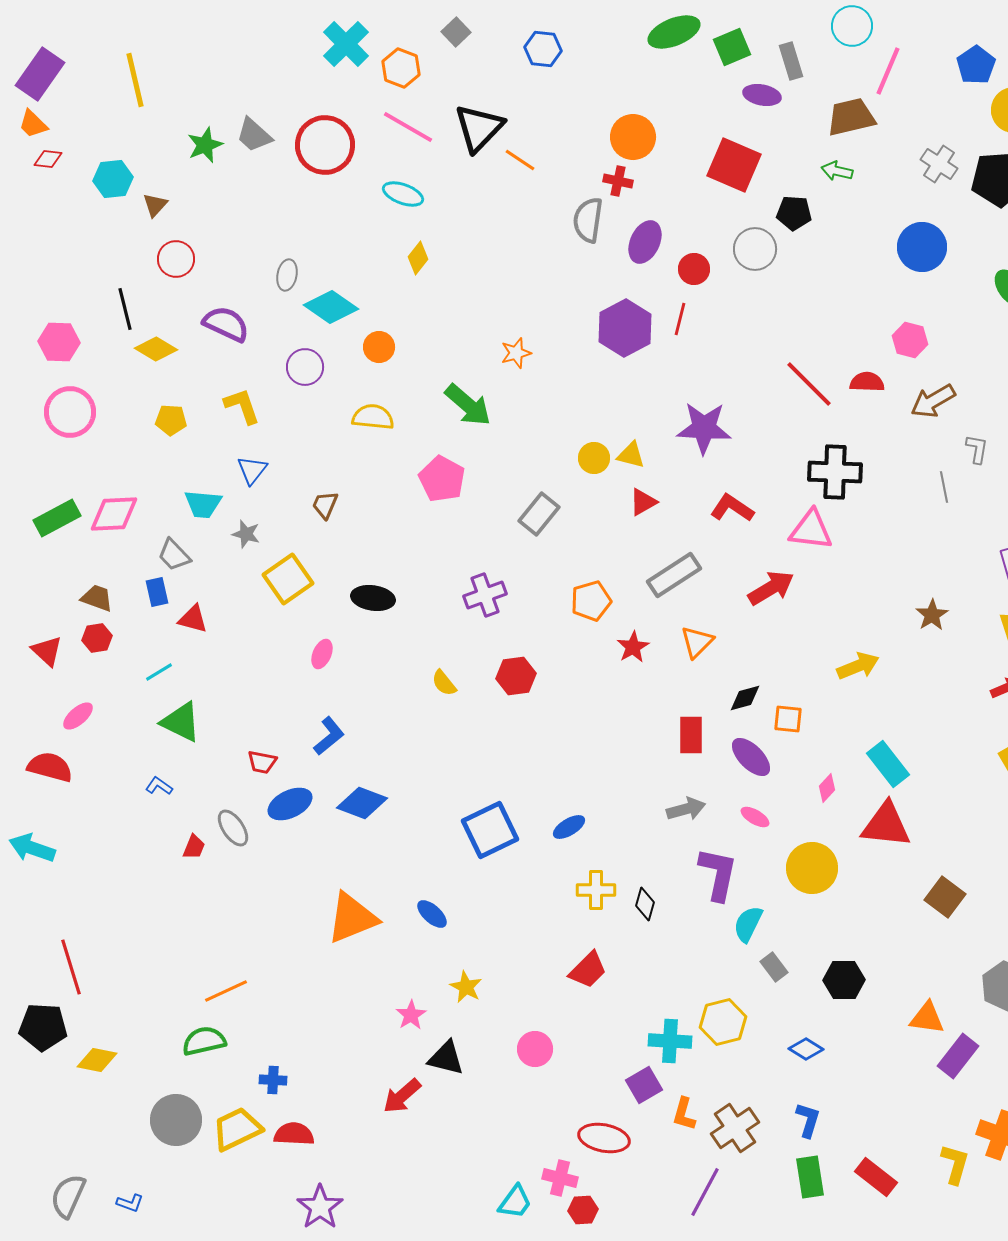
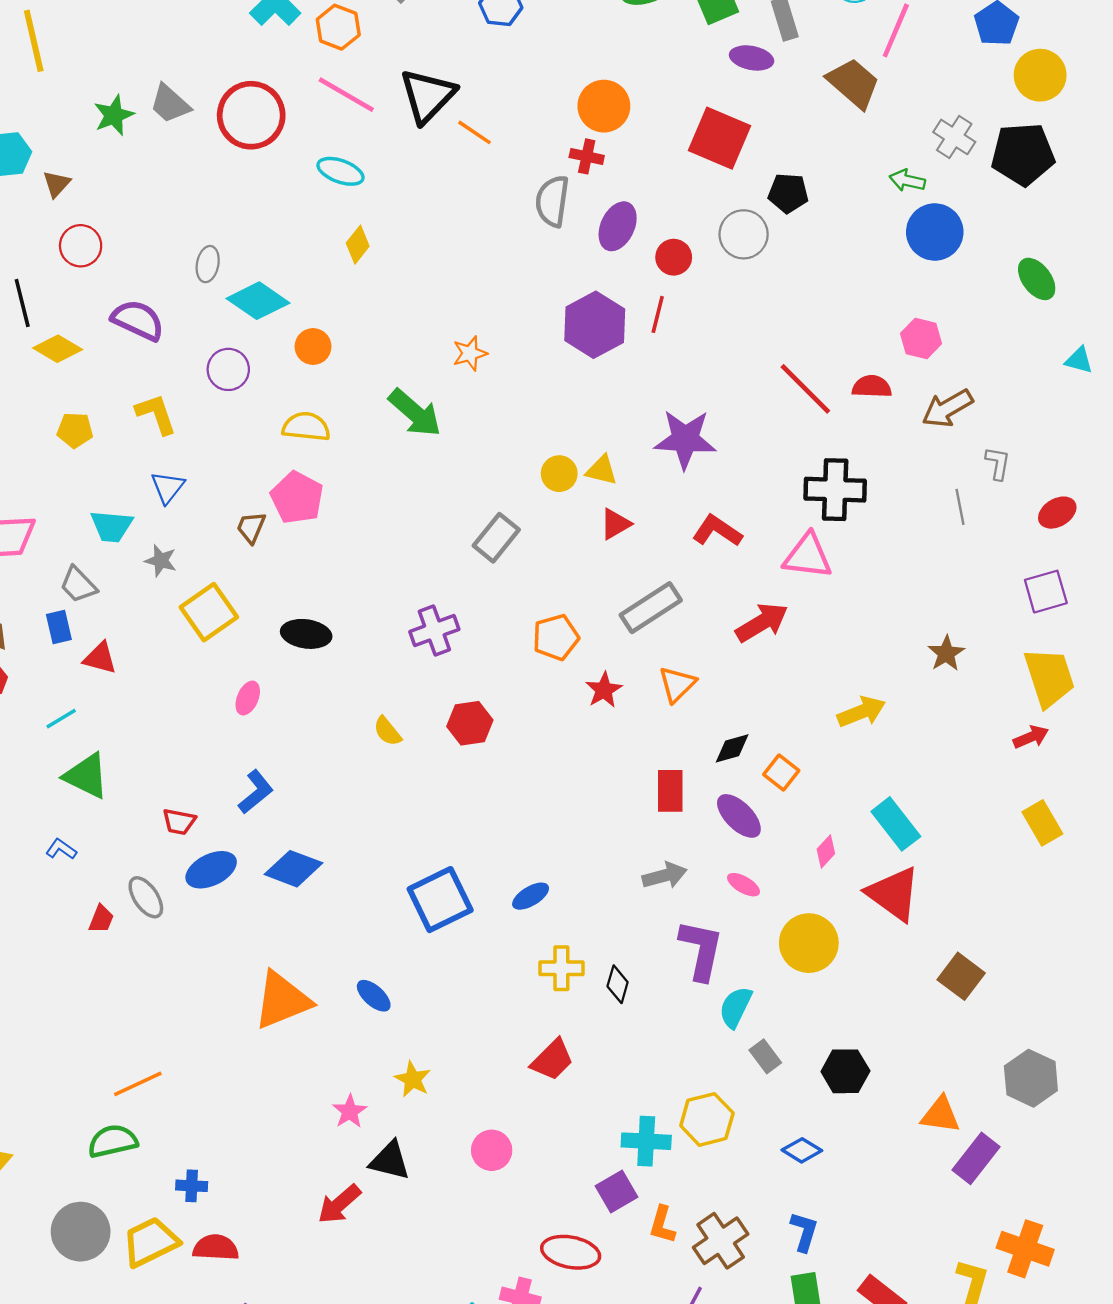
brown trapezoid: (851, 117) -> (853, 83), turned 54
green arrow: (837, 171) -> (907, 180), moved
pink pentagon: (442, 479) -> (297, 498), moved
orange square: (788, 719) -> (781, 772), turned 32
red triangle: (886, 825) -> (894, 894), turned 30

